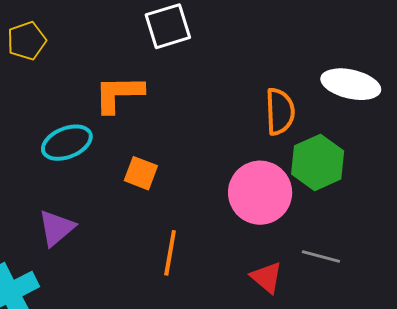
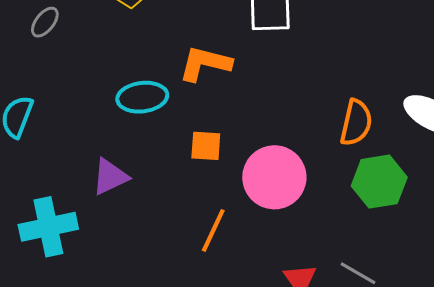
orange square: (141, 173) -> (206, 146), turned -32
pink circle: (260, 193) -> (274, 177), moved

